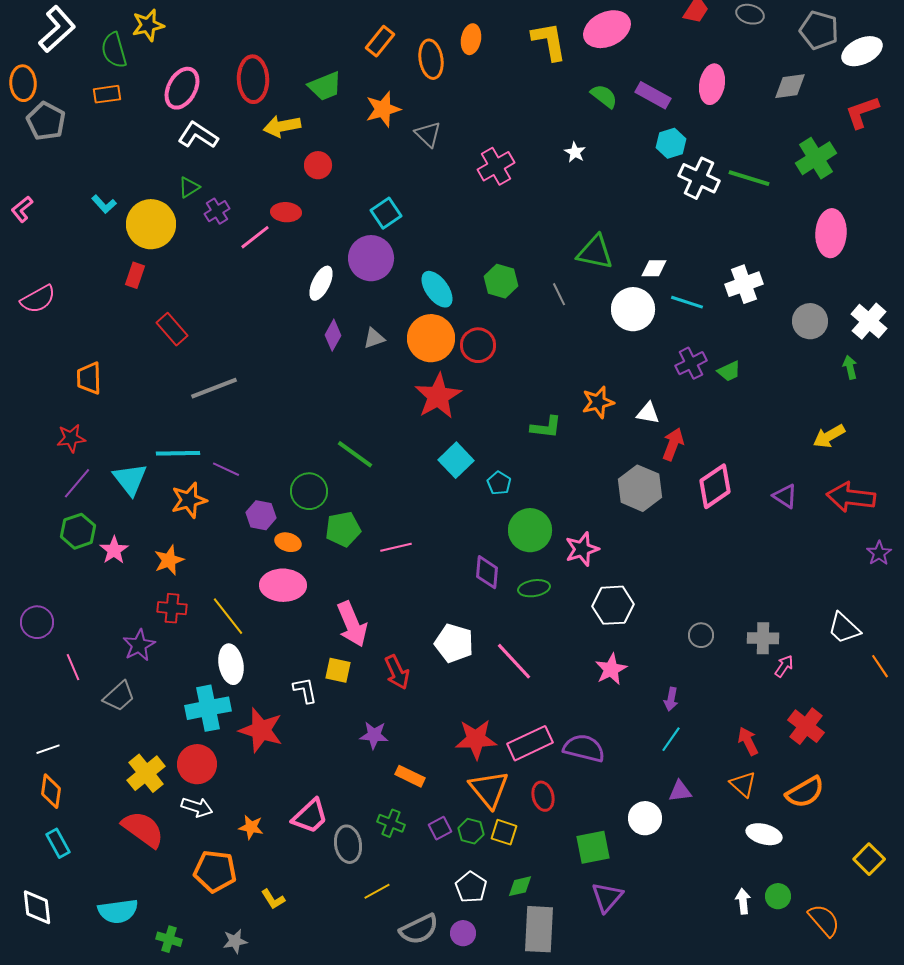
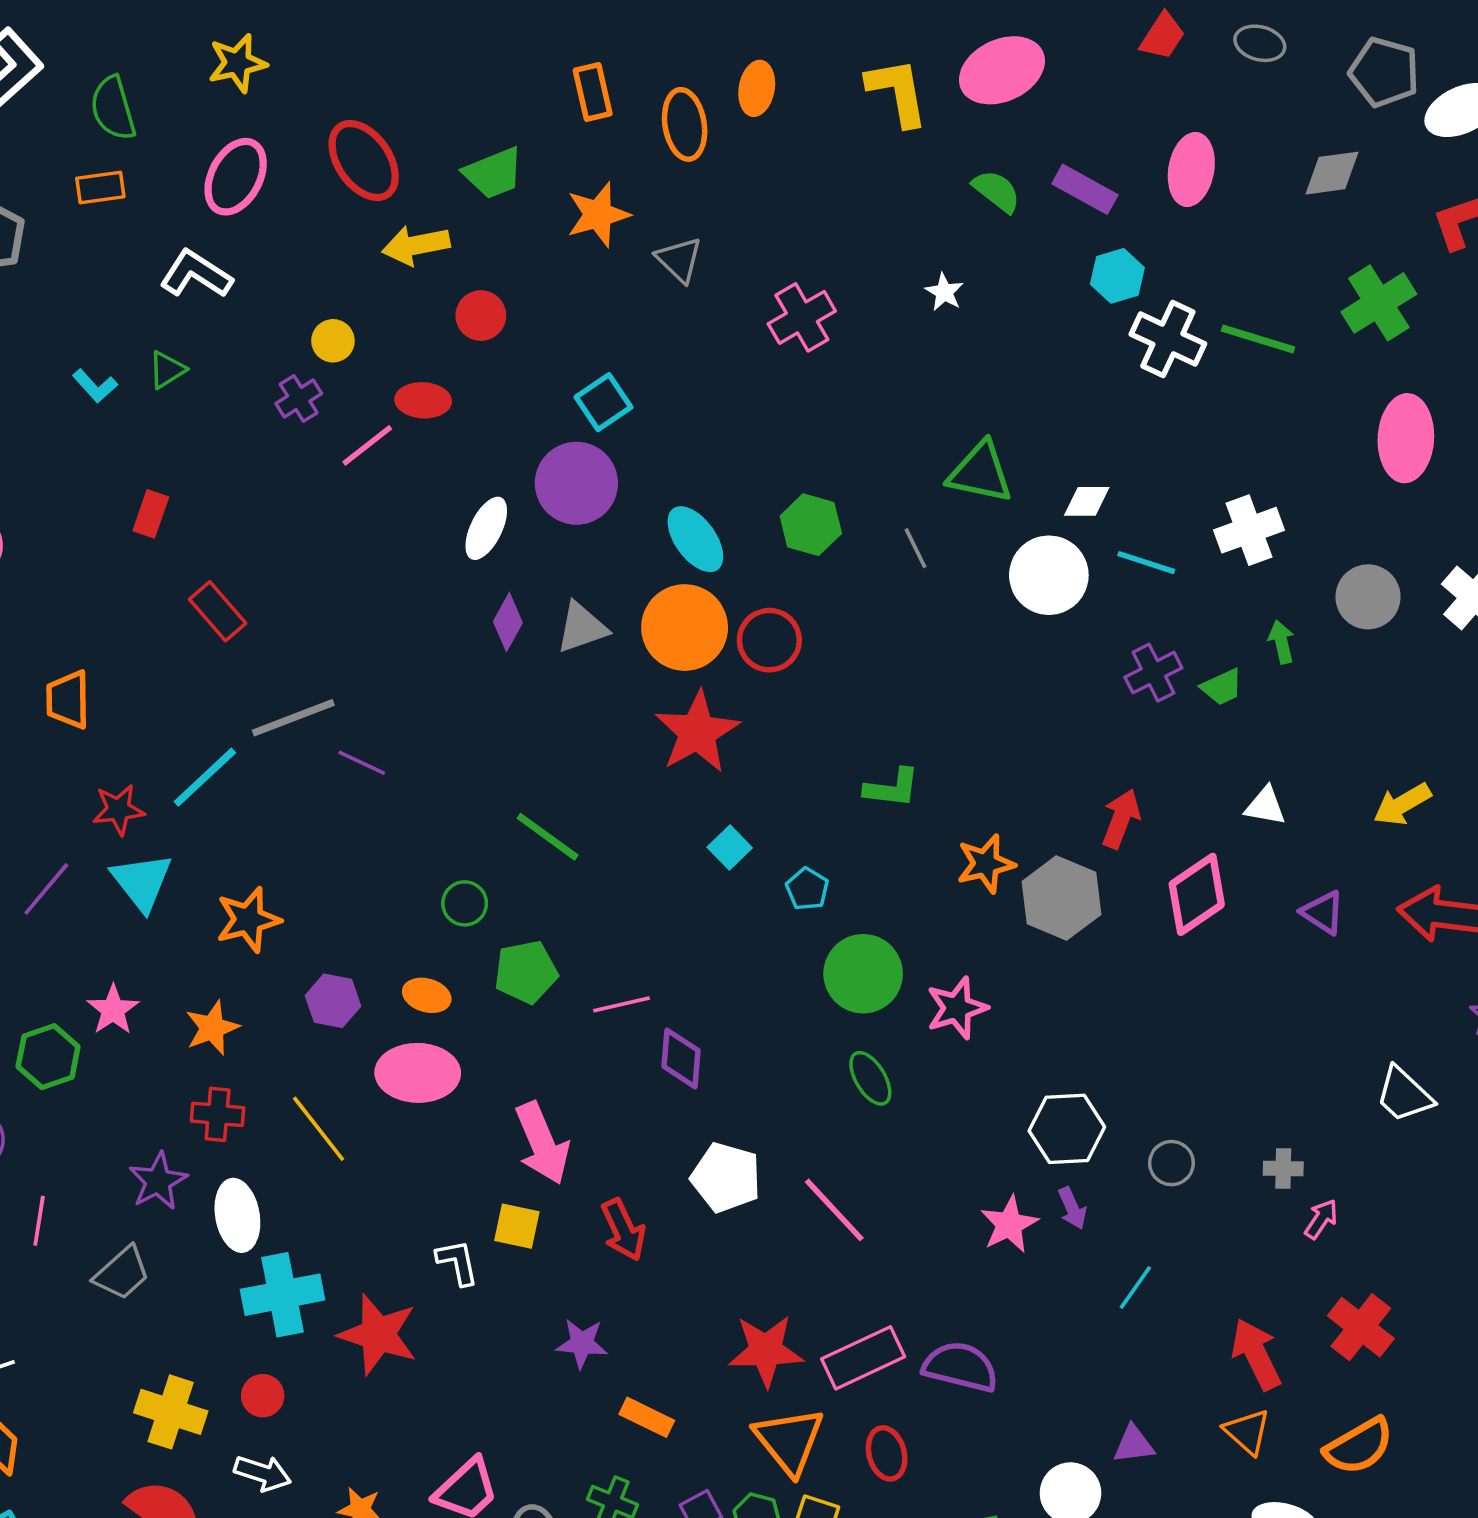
yellow star: (148, 25) -> (237, 63), moved
orange rectangle: (380, 41) -> (593, 92), turned -52
red ellipse: (253, 79) -> (364, 160), turned -33
white L-shape: (198, 135) -> (196, 274), moved
green triangle: (189, 187) -> (167, 370), moved
yellow circle: (151, 224) -> (333, 341), moved, size x0.5
gray triangle: (374, 338) -> (582, 628), size x1.4
green arrow: (850, 367) -> (1281, 642), moved
orange star: (598, 402) -> (986, 864), moved
white triangle: (648, 413) -> (1265, 806), moved
red star: (71, 438) -> (118, 810), moved
cyan line: (178, 453) -> (205, 777), moved, turned -42
cyan square: (456, 460) -> (730, 848), size x0.7
purple line: (226, 469) -> (362, 763), moved
green circle: (309, 491) -> (465, 903), size x0.7
purple hexagon: (261, 515) -> (333, 1001), moved
green hexagon: (78, 531) -> (48, 1057), moved
purple diamond: (487, 572) -> (681, 1058), moved
green ellipse: (534, 588) -> (870, 1078), turned 68
white hexagon: (613, 605) -> (1067, 1129), moved
white trapezoid: (844, 628) -> (1404, 1095), moved
gray cross: (763, 638) -> (1283, 1168), size x0.7
white ellipse: (231, 664) -> (237, 1215), moved
pink line: (73, 667) -> (39, 1221), turned 32
purple arrow: (671, 699) -> (1072, 1208), moved, turned -35
cyan line: (671, 739) -> (1135, 1287), moved
red arrow: (748, 741) -> (1256, 1354), size x1.4
red circle: (197, 764) -> (263, 1396), size x0.6
yellow cross: (146, 773) -> (171, 1412), turned -33

